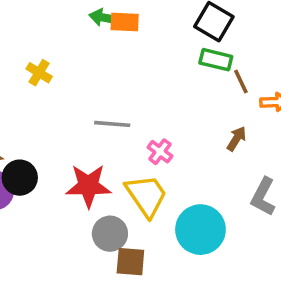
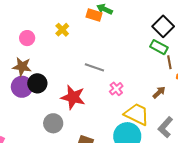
orange rectangle: (125, 22) -> (94, 15), moved
yellow trapezoid: (146, 196) -> (137, 114), moved, turned -44
gray circle: (110, 234) -> (53, 123), moved

